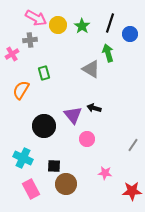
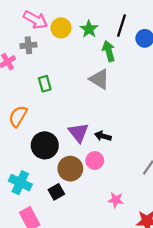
green arrow: (108, 53) -> (109, 51), moved
orange semicircle: (21, 90) -> (18, 116), moved
black arrow: (94, 108) -> (103, 136), moved
black square: (54, 166) -> (56, 192), turned -32
brown circle: (66, 184) -> (70, 169), moved

